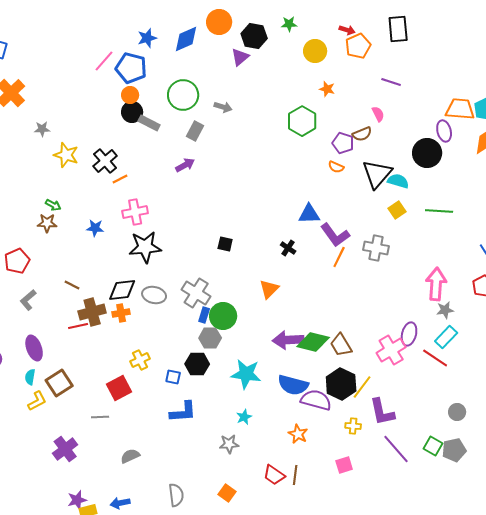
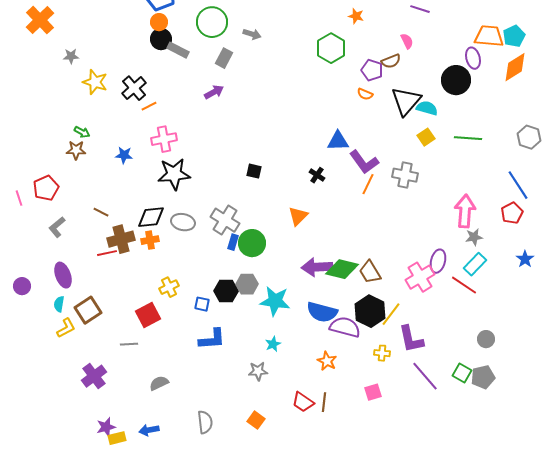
gray hexagon: (210, 338) -> (247, 284), moved

